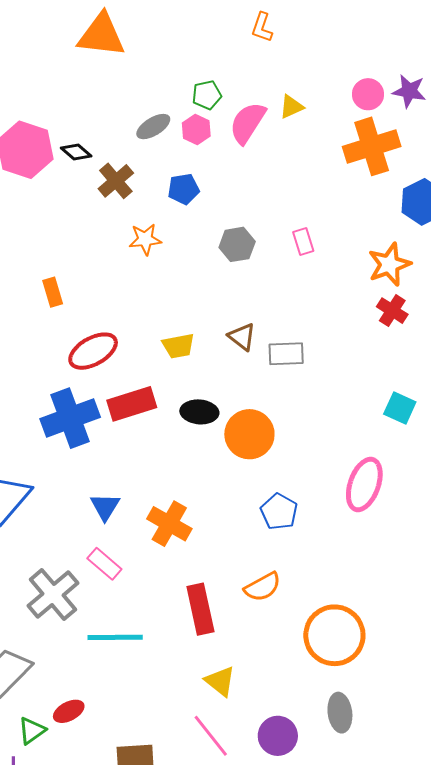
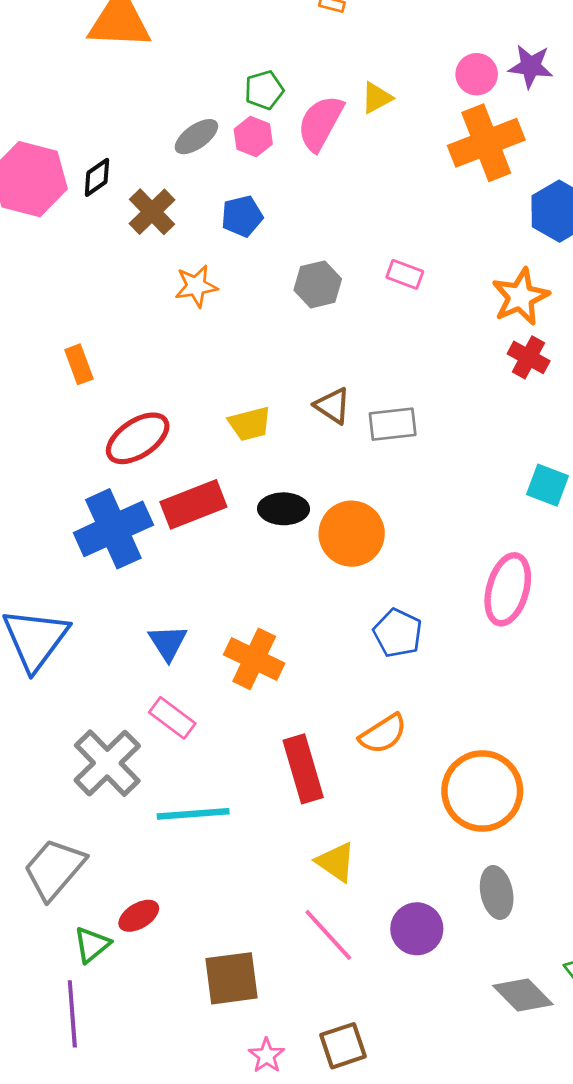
black diamond: (76, 152) -> (97, 177), turned -72
pink rectangle: (303, 241) -> (405, 274), turned -48

